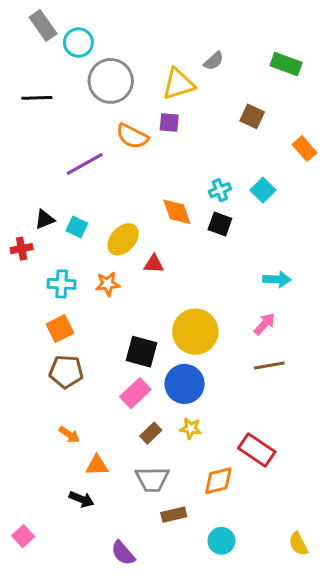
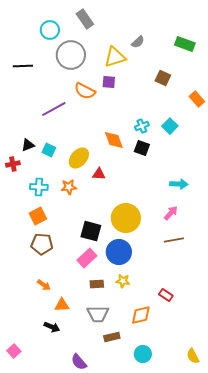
gray rectangle: (43, 26) -> (85, 19), moved
brown rectangle: (151, 433) -> (97, 284), turned 40
red rectangle: (257, 450) -> (166, 295), size x0.6

